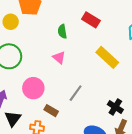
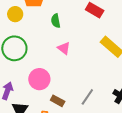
green semicircle: (62, 31) -> (56, 21), moved
gray line: (76, 93) -> (87, 97), moved

